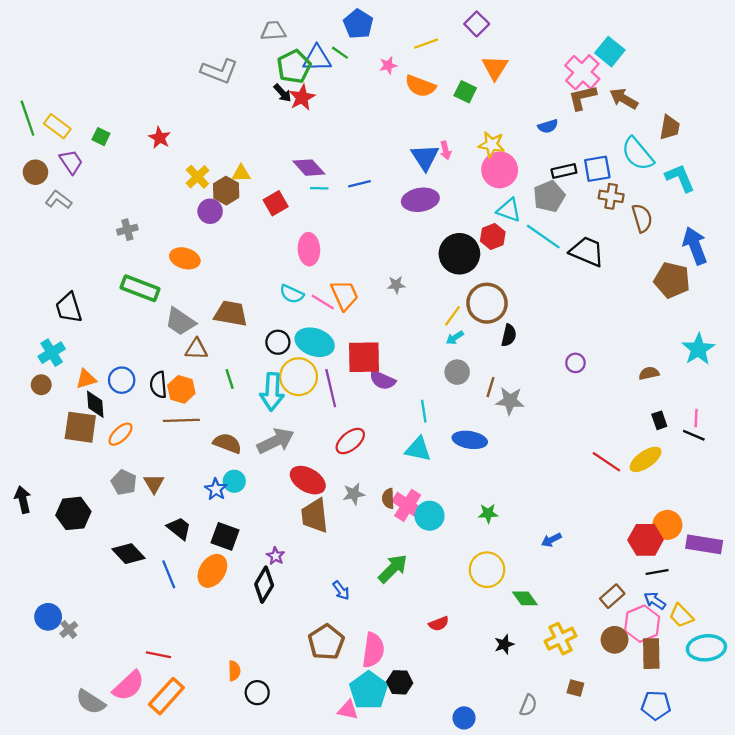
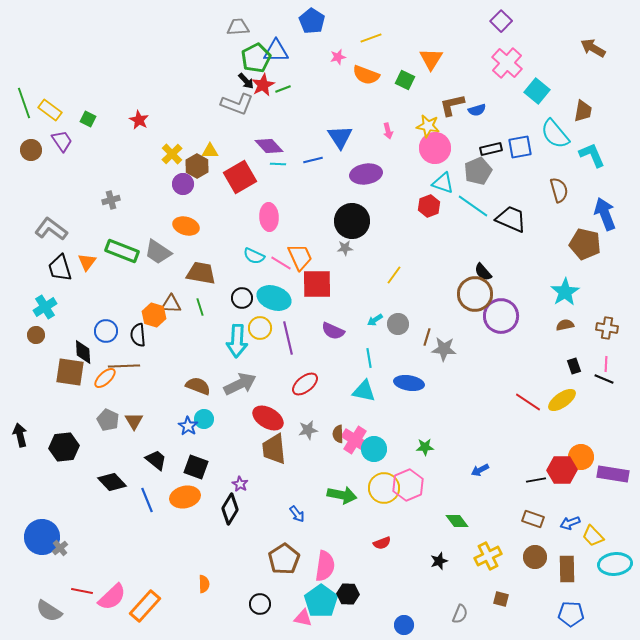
purple square: (477, 24) -> (501, 21), moved
cyan square: (610, 52) -> (537, 91), moved
green line: (340, 53) -> (283, 89), moved, turned -56
gray L-shape: (219, 71) -> (237, 104), moved
brown L-shape: (582, 98) -> (452, 105), moved
brown arrow: (624, 99) -> (593, 48), moved
blue triangle: (425, 157) -> (340, 137), moved
brown cross: (611, 196) -> (607, 328), moved
gray L-shape: (58, 200) -> (51, 229), moved, size x1.4
red square: (276, 203) -> (240, 177), size x1.5
black circle: (459, 254) -> (352, 221), moved
orange ellipse: (185, 258) -> (186, 226), moved
brown circle: (487, 303) -> (475, 294), moved
gray trapezoid: (180, 322) -> (158, 252), moved
black semicircle: (509, 335) -> (483, 272), moved, turned 126
cyan arrow: (455, 338) -> (375, 320), moved
cyan star: (698, 349) -> (565, 292), moved
red square: (364, 357) -> (317, 284), moved
purple circle: (575, 363) -> (501, 316), size x2.0
yellow circle: (299, 377) -> (260, 328), size x0.7
orange triangle: (86, 379) -> (87, 262), moved, turned -36
green line: (230, 379) -> (200, 307), moved
orange hexagon: (181, 389) -> (154, 315), moved
brown line: (181, 420) -> (124, 366), moved
green arrow: (393, 569) -> (342, 495), turned 56
yellow circle: (487, 570) -> (384, 488), moved
orange ellipse: (212, 571) -> (185, 497), turned 44
black line: (657, 572) -> (536, 480), moved
brown rectangle: (612, 596) -> (533, 519), turned 60
blue arrow: (655, 601) -> (570, 523), turned -54
blue circle: (48, 617) -> (42, 537), size x1.5
pink hexagon: (642, 624) -> (408, 485), moved
red line: (158, 655) -> (82, 591), moved
black circle: (257, 693) -> (260, 604), moved
gray semicircle: (91, 702) -> (49, 611), moved

